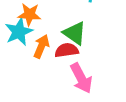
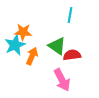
red semicircle: (67, 50) -> (72, 55), moved

